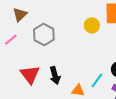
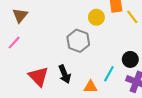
gray hexagon: (44, 34) -> (78, 41), moved

